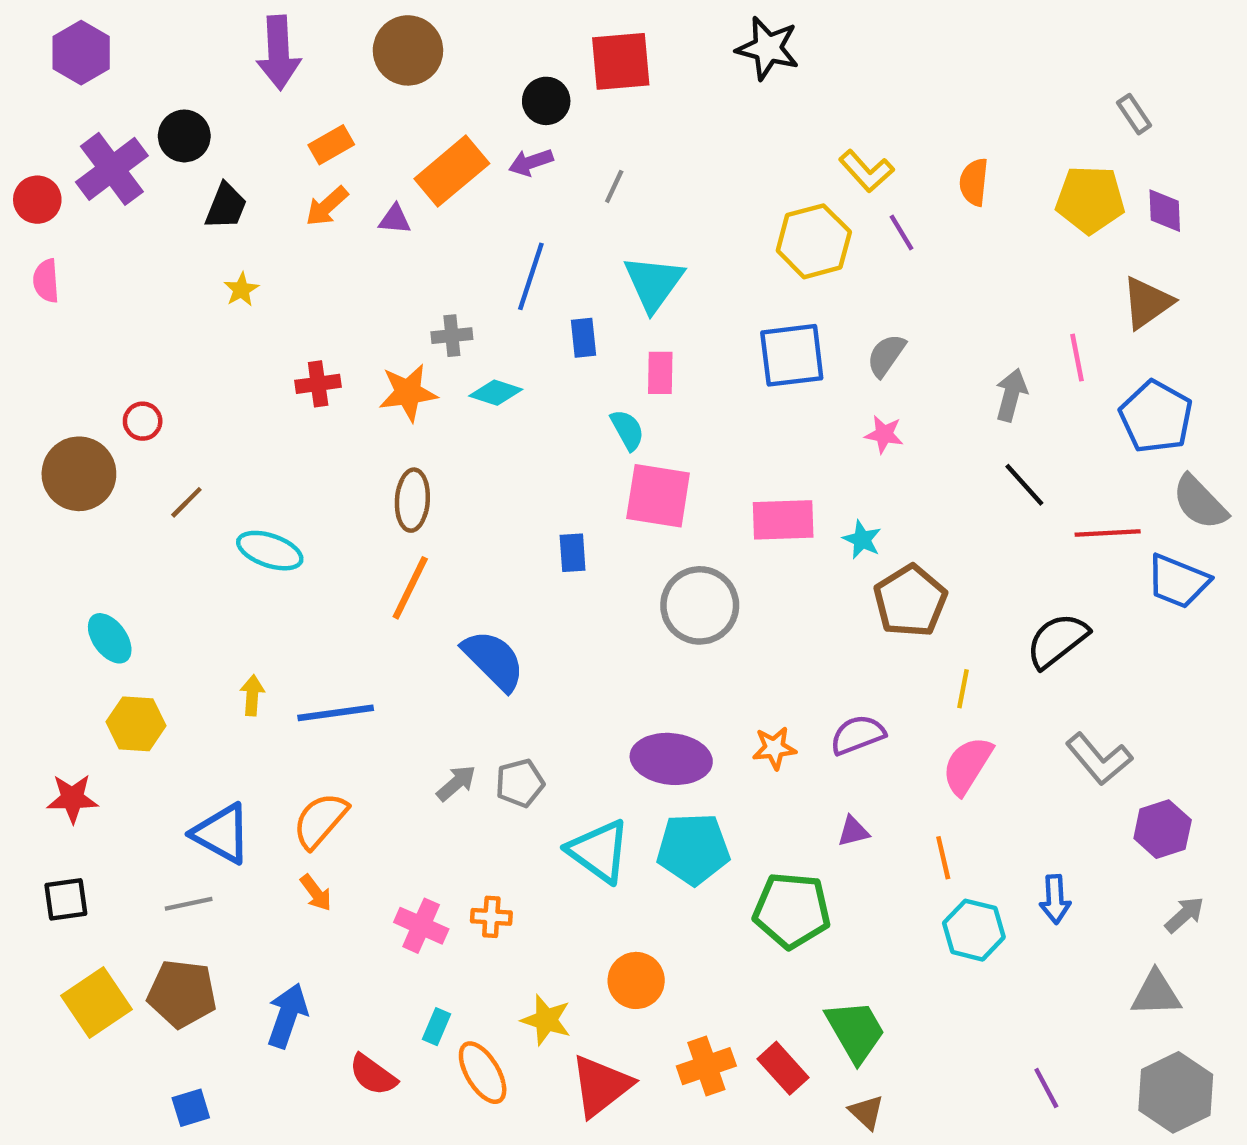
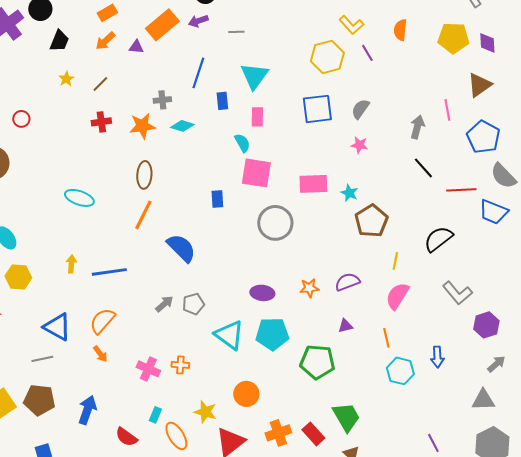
gray line: (614, 186) -> (236, 32), turned 63
red circle: (143, 421) -> (21, 119), moved
brown line: (186, 502) -> (100, 84), moved
purple ellipse: (671, 759) -> (262, 293), size x0.7

